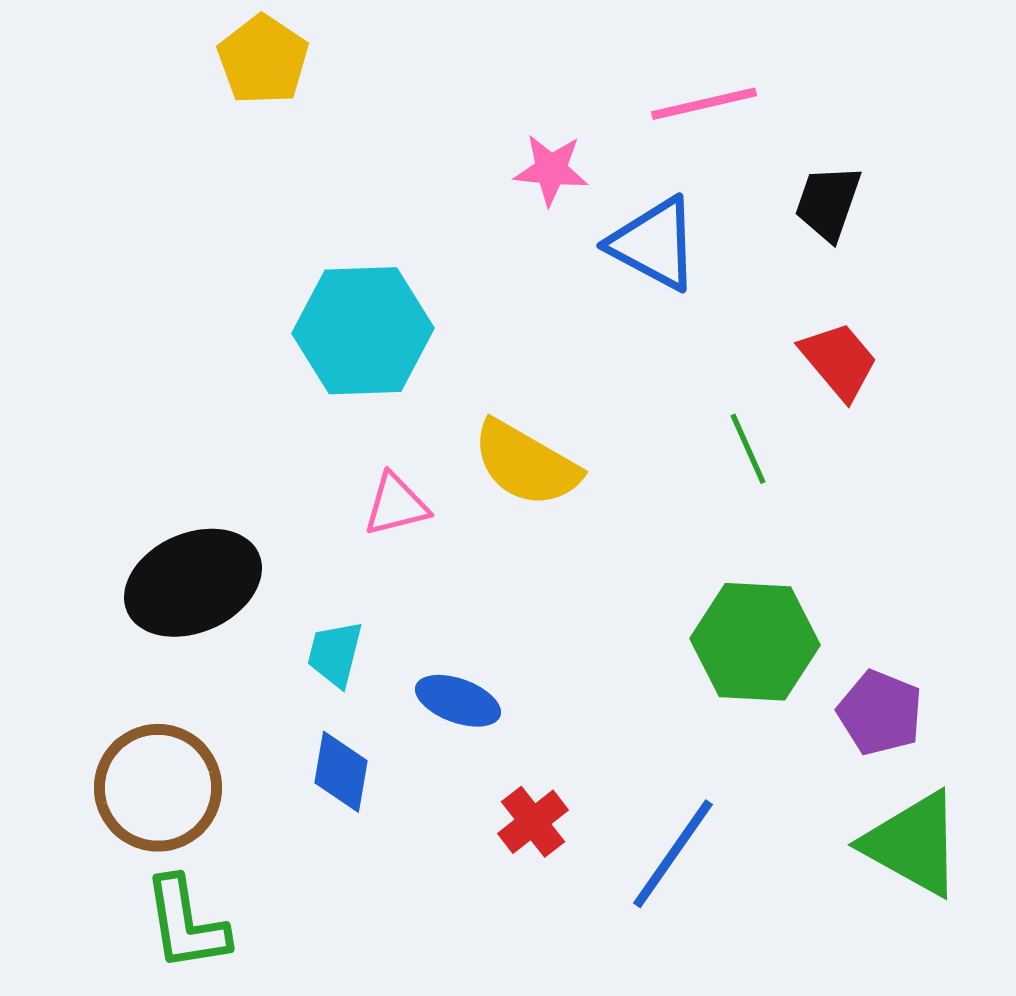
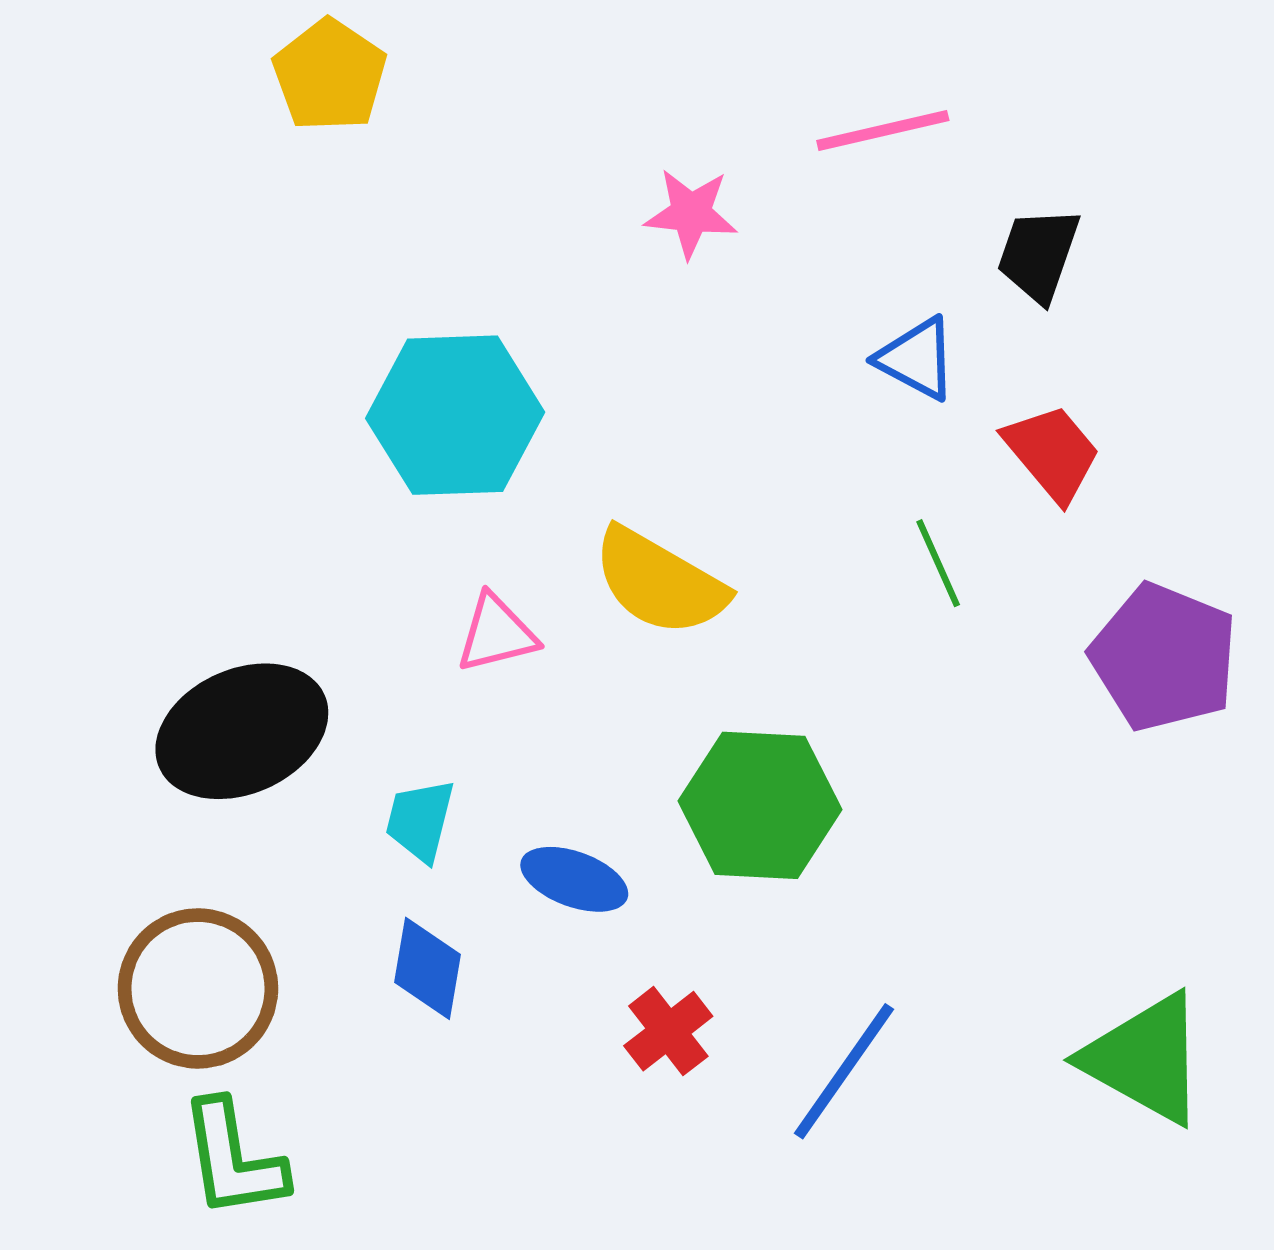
blue triangle: (654, 244) -> (917, 359), moved, size x0.7
green hexagon: (755, 642) -> (760, 805), moved
purple pentagon: (880, 713) -> (1164, 657), moved, size x1.4

